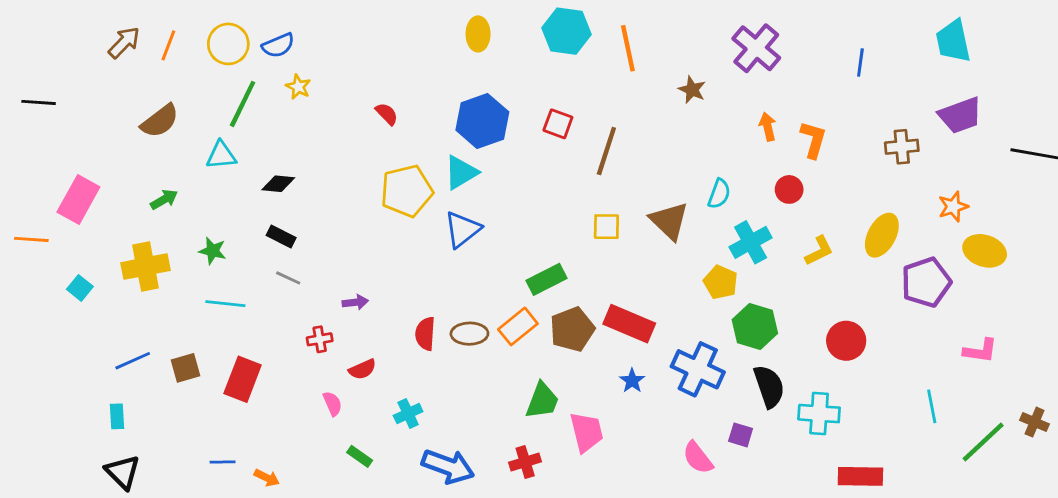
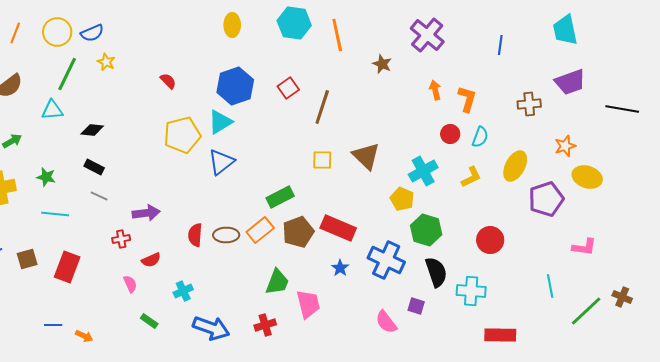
red square: (558, 124) -> (288, 88), turned 35
cyan semicircle: (719, 194) -> (480, 137), moved
purple arrow: (355, 302) -> (146, 213), size x1.5

